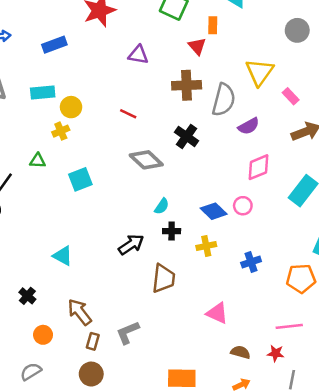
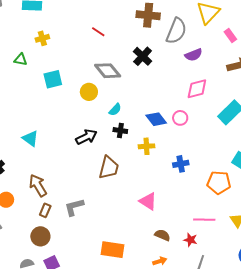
yellow circle: (71, 107) -> (89, 92), moved

